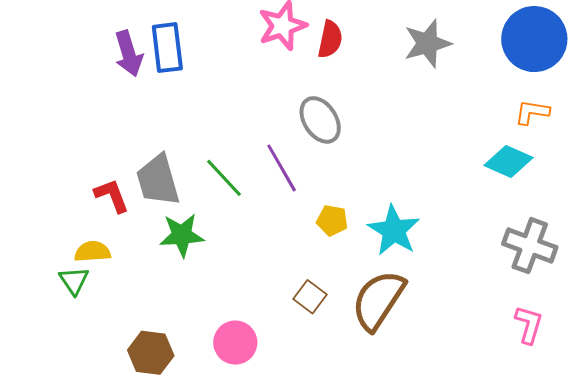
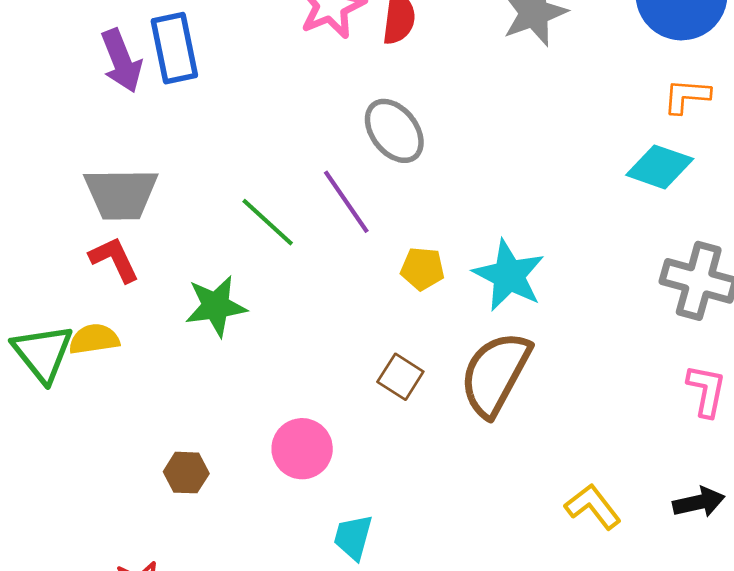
gray trapezoid: (158, 180) -> (121, 194), moved, turned -70
green triangle: (74, 281) -> (43, 353), moved, size x1.5
brown hexagon: (151, 353) -> (186, 473), size x0.7

